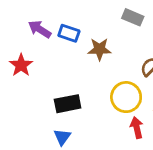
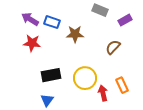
red star: (21, 65) -> (32, 43), moved, turned -30
yellow circle: (126, 97) -> (85, 78), moved

